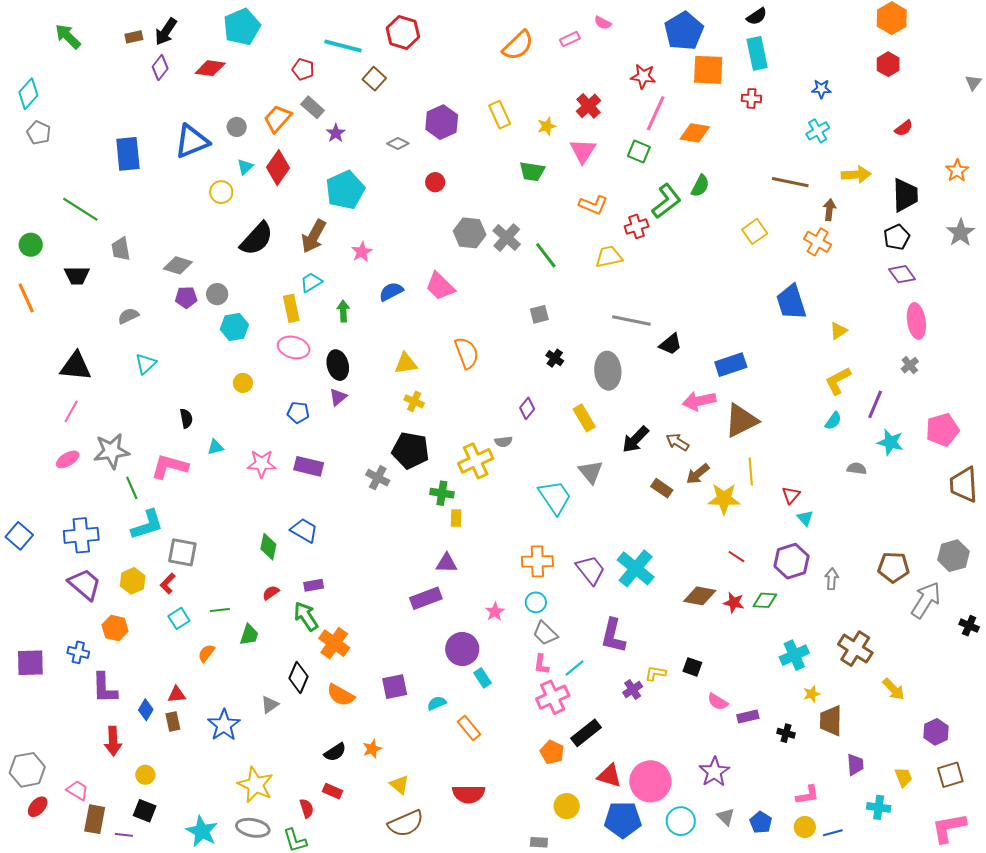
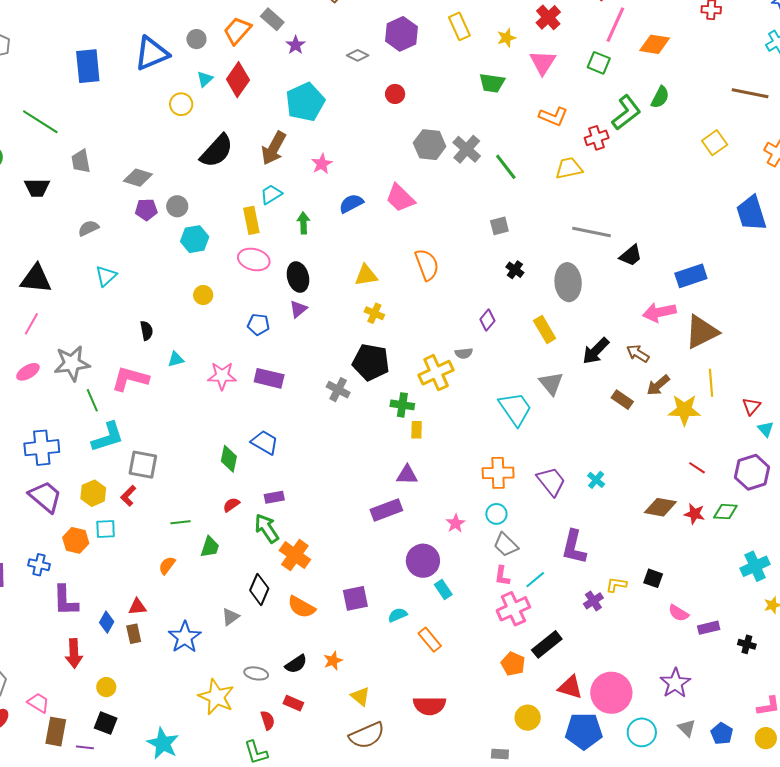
cyan cross: (636, 568) -> (596, 480), size x0.5
cyan square: (179, 618) -> (106, 529), moved, turned 30
gray ellipse: (253, 828) -> (256, 673), moved, size x0.7

